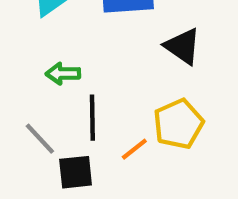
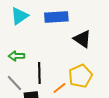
green arrow: (63, 74) -> (16, 56), moved

